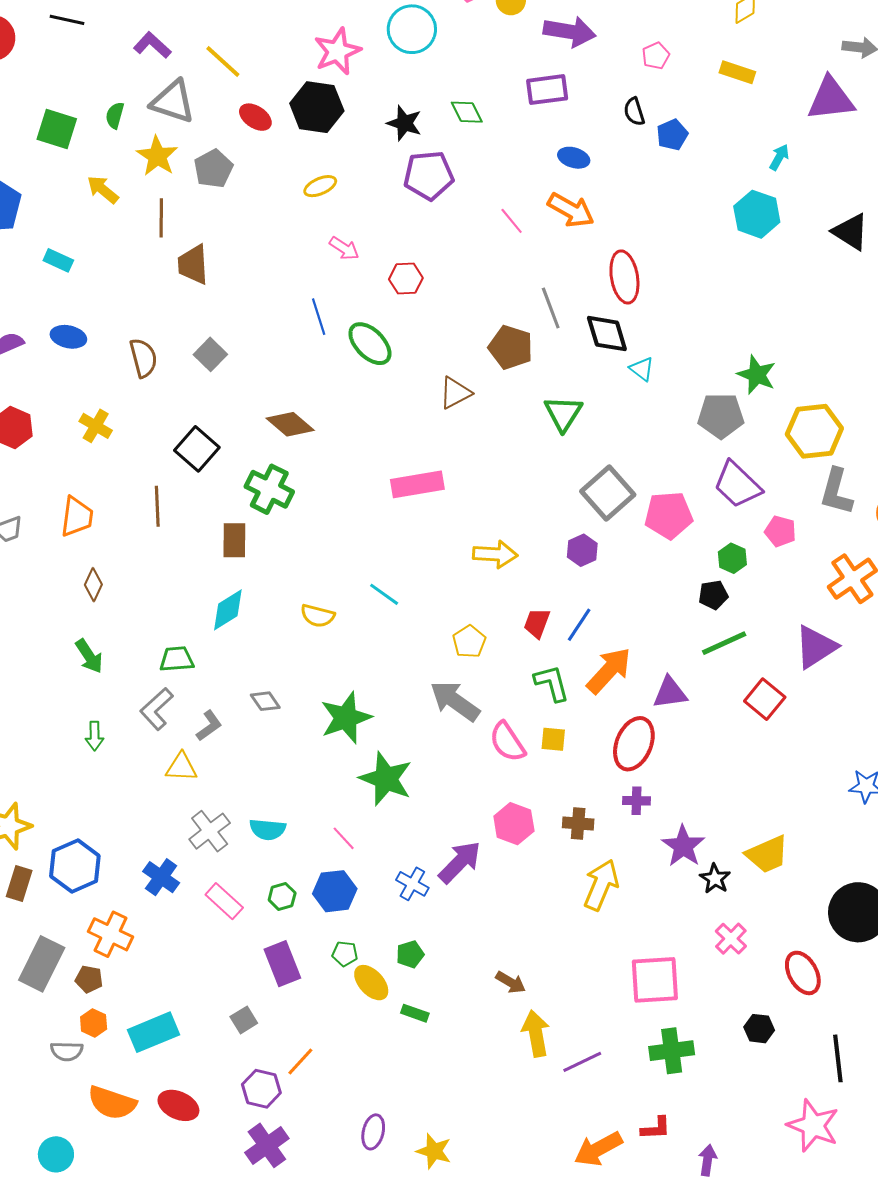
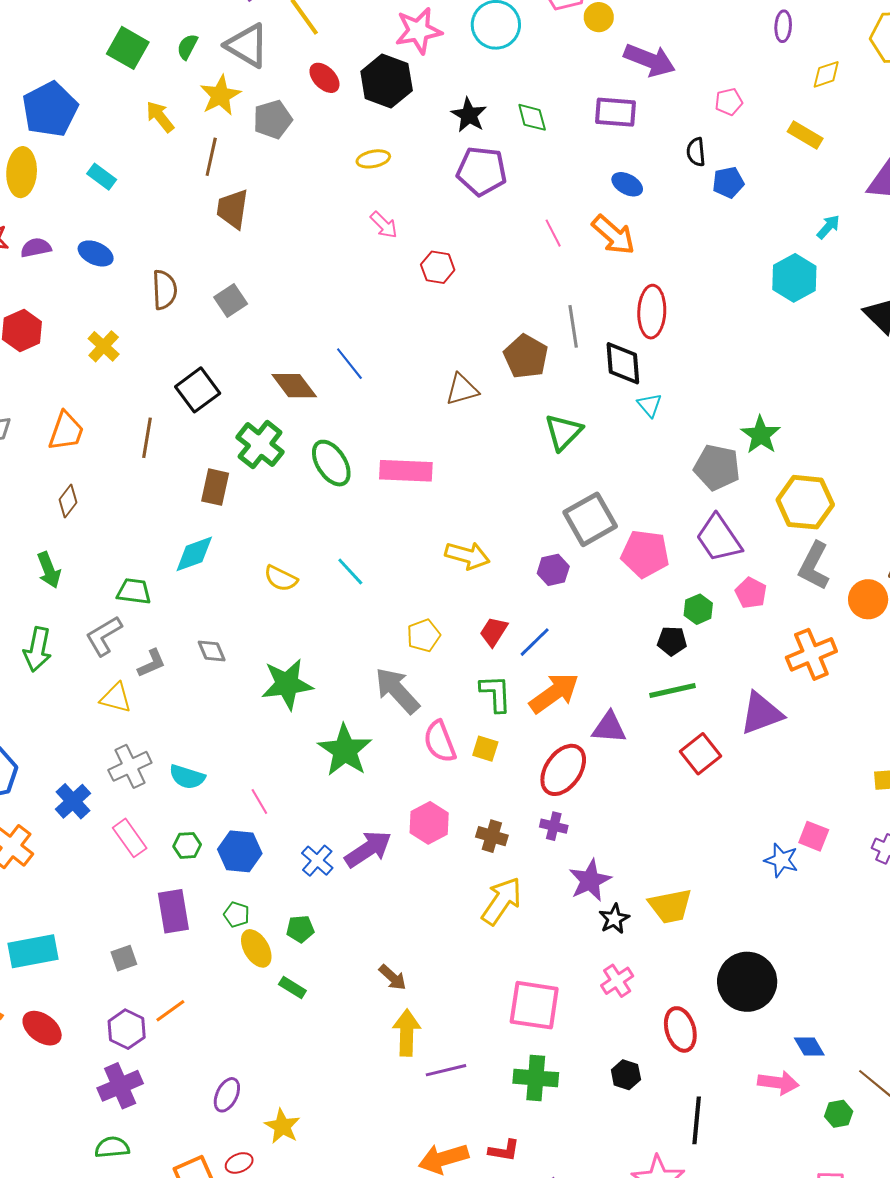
blue line: (319, 317) -> (349, 364), moved, turned -33
green ellipse: (370, 344) -> (331, 463), moved
green arrow: (95, 736) -> (37, 649), size x1.5
green star: (386, 779) -> (345, 750), moved

